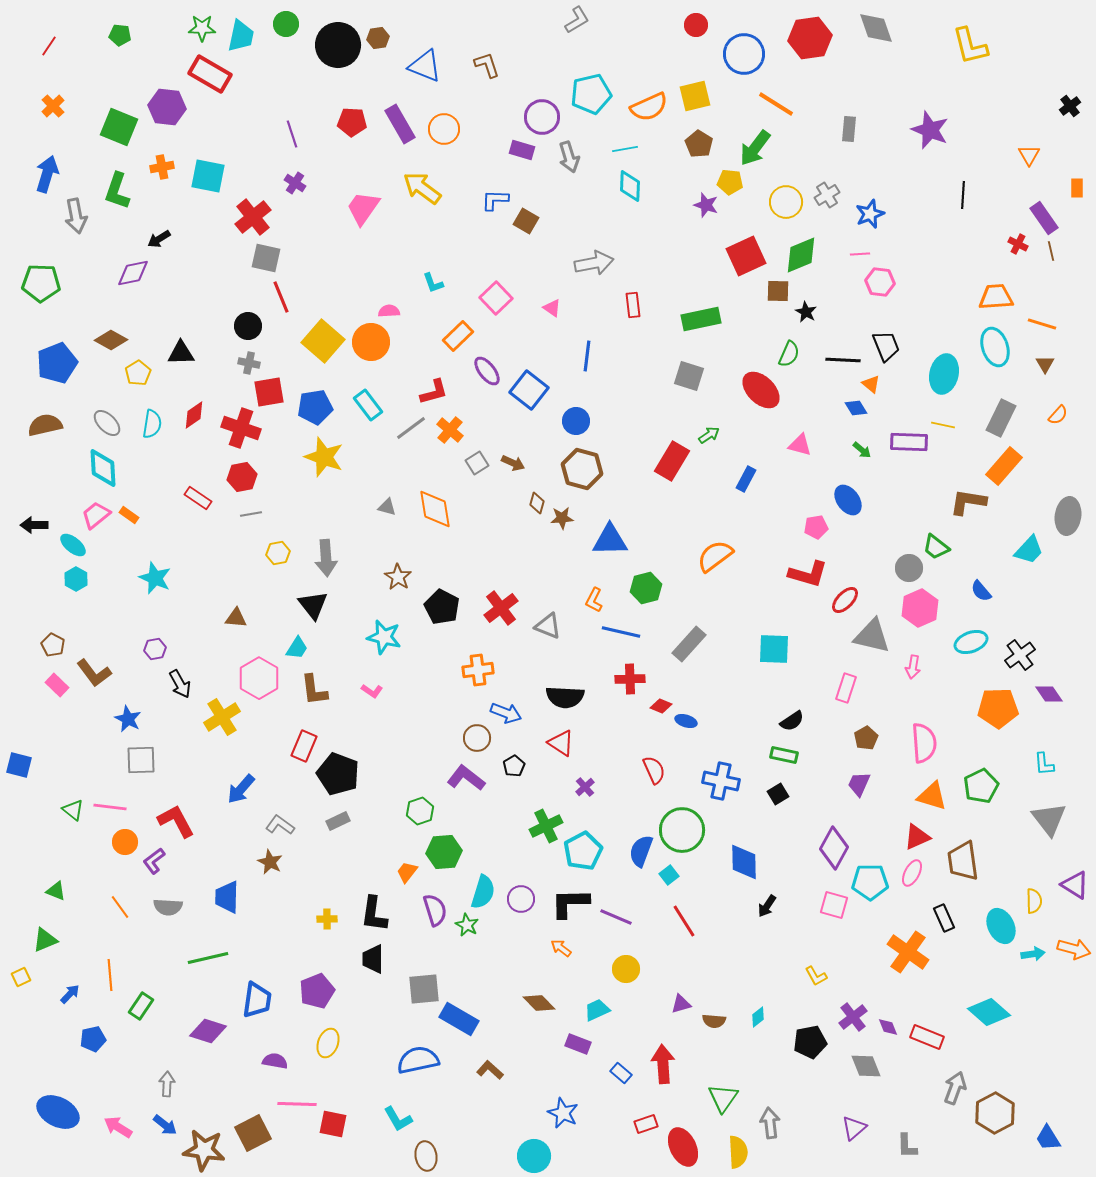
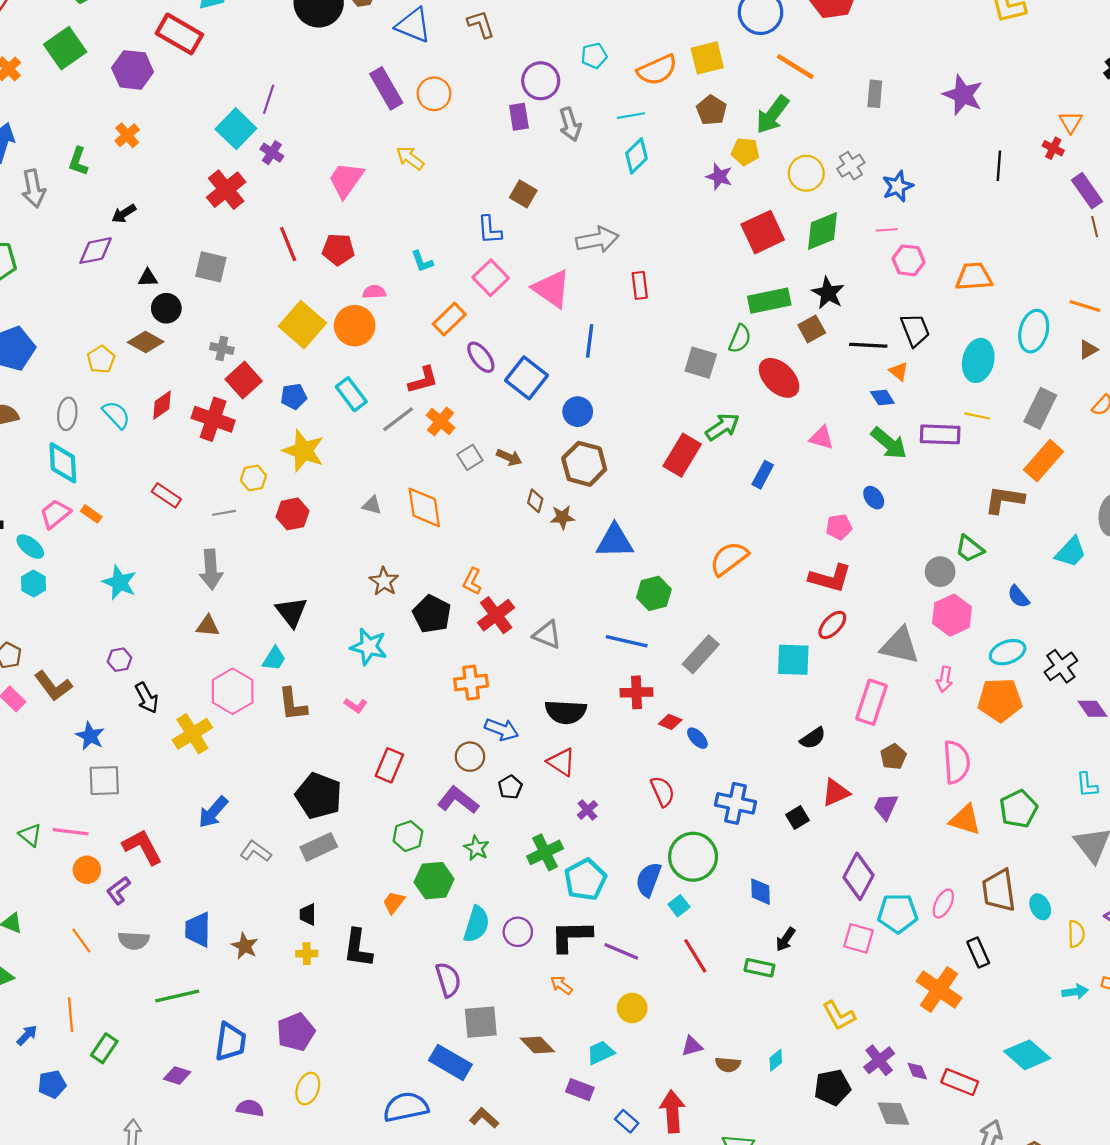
cyan pentagon: (591, 94) -> (594, 56), size x0.6
red pentagon: (352, 122) -> (338, 249), moved
green square: (119, 127) -> (65, 48), moved, turned 33
purple line: (292, 134) -> (269, 99), turned 36
purple rectangle: (522, 150) -> (519, 117), turned 65
orange cross: (162, 167) -> (127, 135), turned -30
cyan square: (208, 176) -> (236, 129), moved, turned 33
cyan diamond: (630, 186) -> (636, 156), turned 44
yellow arrow: (422, 188) -> (410, 158), size x0.7
green L-shape: (117, 191) -> (78, 161), size x0.7
blue L-shape: (495, 200) -> (490, 230), moved, turned -96
red cross: (1018, 244) -> (1053, 148), moved
gray square: (266, 258) -> (211, 267), moved
brown square: (778, 291) -> (812, 329), moved, turned -30
red line: (281, 297) -> (288, 244), moved
orange trapezoid: (996, 297) -> (974, 277), moved
pink triangle: (552, 308) -> (552, 289), size x2.0
black star: (806, 312) -> (828, 293), size x1.4
green rectangle: (701, 319) -> (769, 301), moved
black circle: (248, 326) -> (166, 308), moved
brown diamond: (111, 340) -> (146, 342), moved
cyan ellipse: (995, 347) -> (1034, 331), turned 33
black triangle: (181, 353) -> (148, 278), moved, size x0.7
green semicircle: (789, 354) -> (740, 339), moved
brown triangle: (1045, 364) -> (1088, 350), turned 30
red square: (269, 392) -> (244, 380), turned -32
blue pentagon: (315, 407) -> (294, 396), size x0.7
gray ellipse: (107, 423) -> (67, 414), turned 52
cyan semicircle: (152, 424) -> (116, 415), turned -52
green arrow: (709, 435) -> (722, 427), size x1.5
green arrow: (862, 450) -> (889, 443), size x1.8
red hexagon: (242, 477) -> (293, 514), moved
blue ellipse: (848, 500) -> (874, 498), size x0.7
yellow hexagon: (278, 553) -> (253, 478), moved
gray arrow: (326, 558) -> (211, 569), moved
orange L-shape: (594, 600) -> (472, 581), moved
red ellipse: (845, 600) -> (832, 625), moved
pink rectangle: (846, 688) -> (872, 702), size x1.4
orange pentagon: (998, 708) -> (1000, 700), moved
blue ellipse: (686, 721) -> (697, 738), turned 30
red rectangle: (304, 746) -> (389, 765), moved
green rectangle: (784, 755) -> (759, 968), moved
gray rectangle: (338, 821) -> (319, 847), size x1.4
red triangle: (917, 837) -> (836, 793), moved
brown star: (270, 862) -> (245, 946), moved
blue diamond: (744, 862) -> (761, 892), size x0.7
purple semicircle: (435, 910) -> (448, 980), moved
green star: (467, 925) -> (476, 848), moved
cyan ellipse: (1001, 926) -> (1040, 907), moved, size x0.7
black trapezoid: (373, 959) -> (308, 914), moved, size x0.7
yellow L-shape: (816, 976) -> (839, 1016), size x1.4
gray square: (424, 989) -> (481, 1022), moved
purple diamond: (208, 1031) -> (177, 1075), size x0.7

